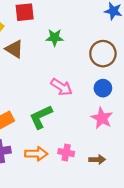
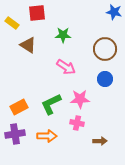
pink arrow: (62, 87) -> (66, 67), moved
pink star: (102, 118) -> (80, 99), moved, turned -30
pink cross: (66, 153) -> (77, 123), moved

